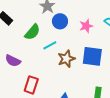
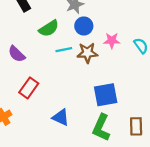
blue square: (92, 56) -> (106, 95), moved, turned -35
brown star: (66, 59) -> (87, 53), moved

